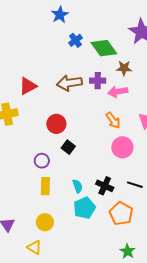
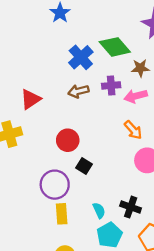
blue cross: (75, 40) -> (81, 57), moved, size x1.5
brown arrow: (69, 83) -> (78, 91), size x0.7
purple circle: (42, 161) -> (55, 185), size x1.6

